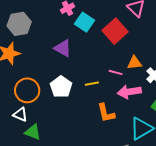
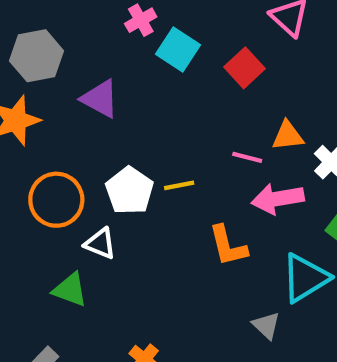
red square: (115, 31) -> (244, 68), size x0.7
purple triangle: (63, 48) -> (100, 99), moved
yellow line: (92, 84) -> (179, 185), moved
white triangle: (20, 115) -> (100, 243), moved

